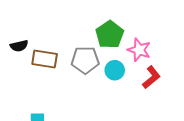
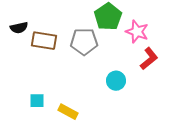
cyan circle: (115, 70) -> (116, 81), moved

